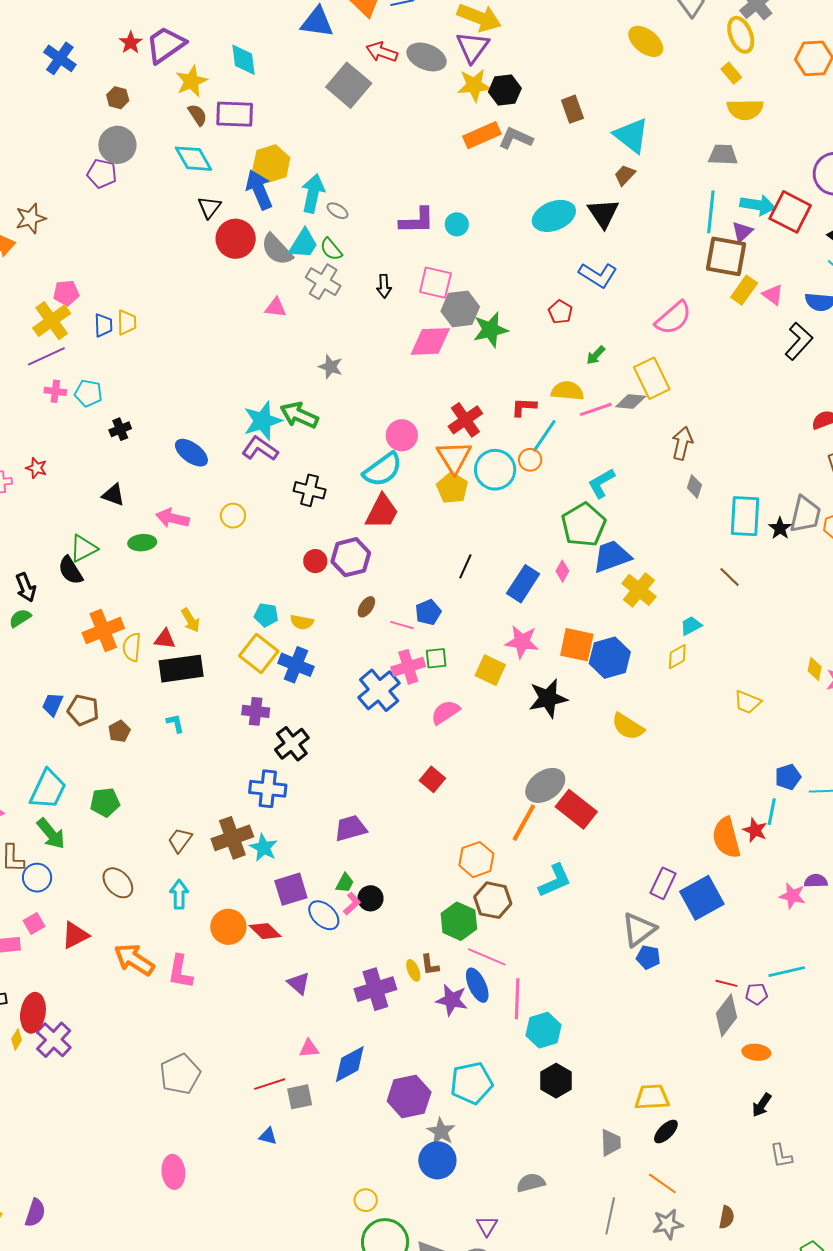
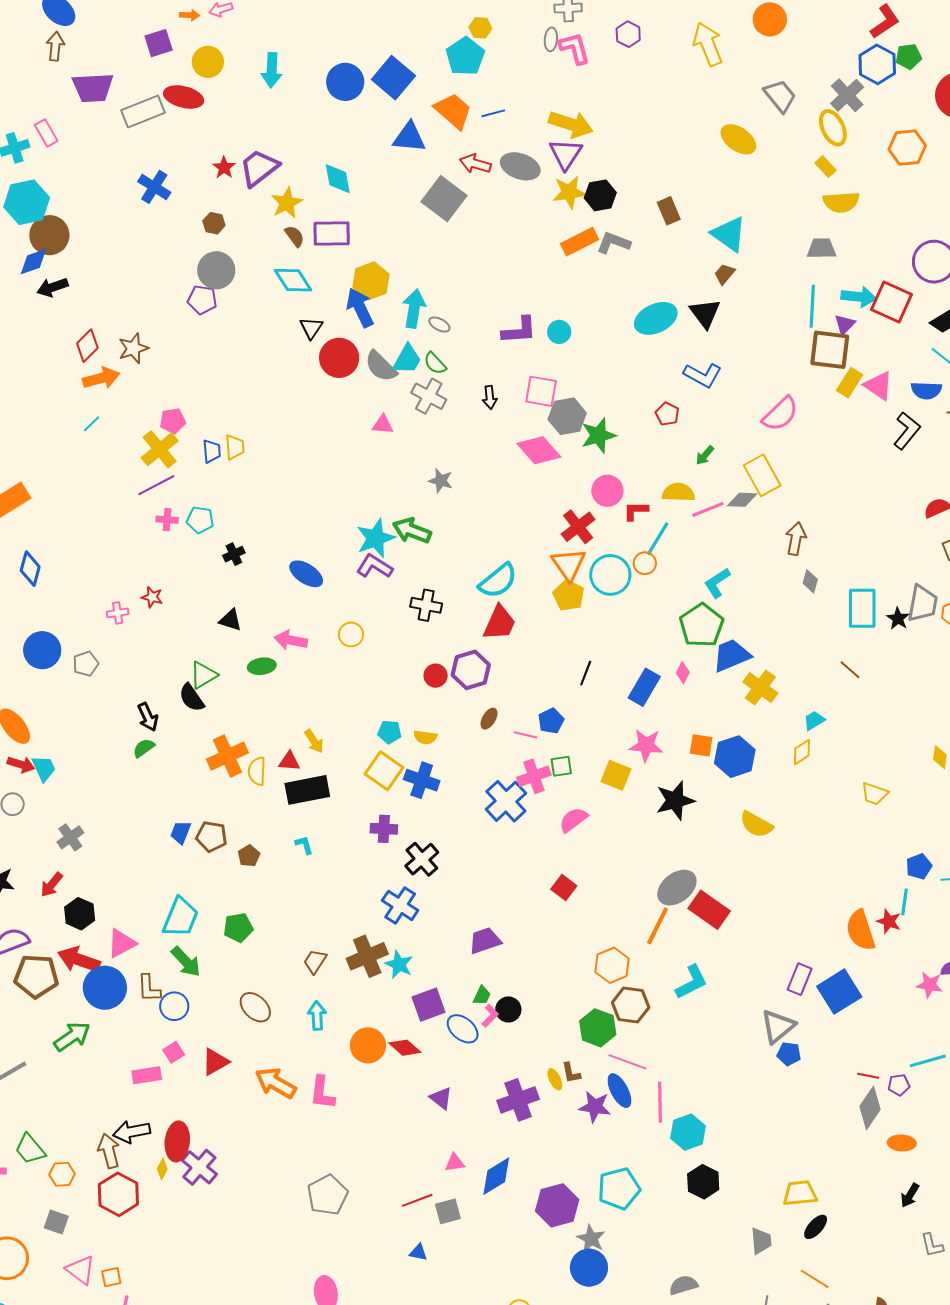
pink triangle: (773, 295) -> (878, 386), size x1.4
pink diamond: (430, 341) -> (539, 450), turned 54
pink circle: (402, 435) -> (607, 491), moved
orange square: (577, 645) -> (701, 745), size x0.7
blue cross: (268, 789) -> (400, 905), turned 30

